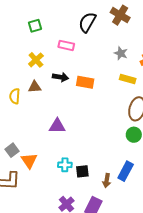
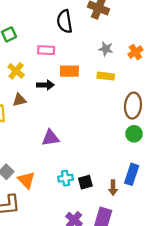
black semicircle: (87, 22) -> (65, 21), turned -30
yellow rectangle: (128, 79) -> (106, 76), moved
orange rectangle: (85, 82) -> (69, 71), moved

